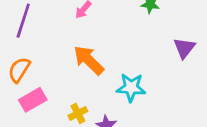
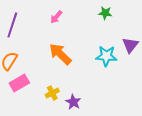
cyan star: (131, 88) -> (106, 56), moved

